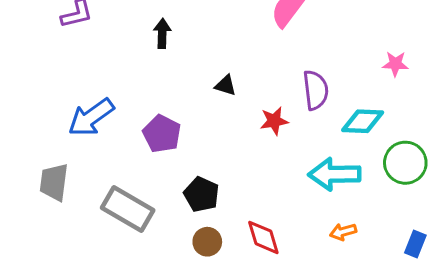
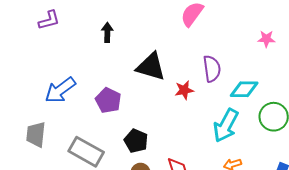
pink star: (395, 64) -> (266, 39), moved
black triangle: (226, 85) -> (151, 67), size x2.0
cyan arrow: (334, 174) -> (226, 125), turned -60

